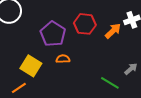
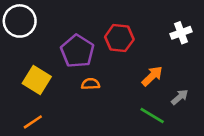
orange arrow: (113, 31) -> (152, 76), moved
yellow square: (31, 66) -> (37, 80), moved

